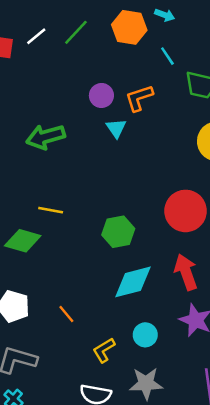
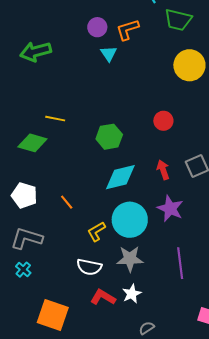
green arrow: (46, 137) -> (36, 52), moved
red circle: (186, 211) -> (163, 121), size x0.6
red arrow: (186, 272) -> (163, 170), size x0.7
cyan circle: (145, 335) -> (130, 220), size x1.8

